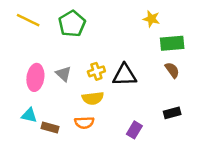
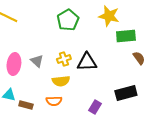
yellow star: (151, 19) -> (109, 16), size x1.5
green pentagon: (72, 24) -> (68, 20), moved
brown semicircle: (172, 70) -> (139, 58), moved
black rectangle: (172, 113) -> (126, 93), size x1.5

